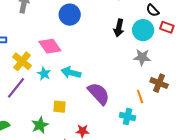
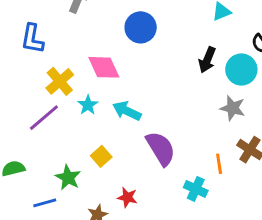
yellow square: (60, 107) -> (101, 156), turned 32
green star: (40, 125) -> (68, 178), turned -30

